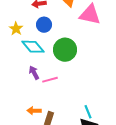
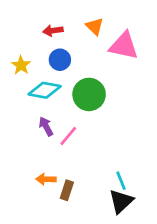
cyan diamond: (33, 47) -> (45, 90), turned -40
pink line: (50, 80) -> (68, 136), turned -35

